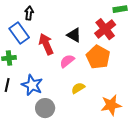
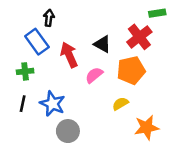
orange pentagon: (98, 57) -> (131, 70), turned 30
yellow semicircle: (78, 88) -> (120, 104), moved

